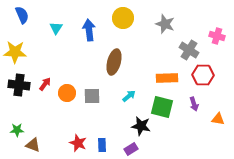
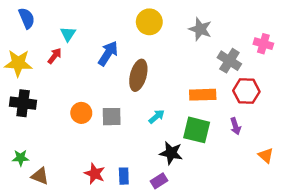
blue arrow: (89, 30) -> (108, 53), moved, turned 40
red arrow: (45, 84) -> (55, 56), moved
orange triangle: (218, 119) -> (266, 155), moved, turned 32

